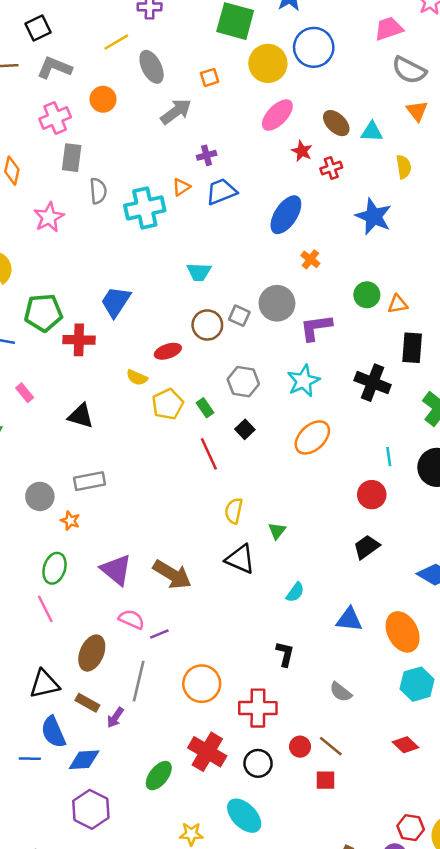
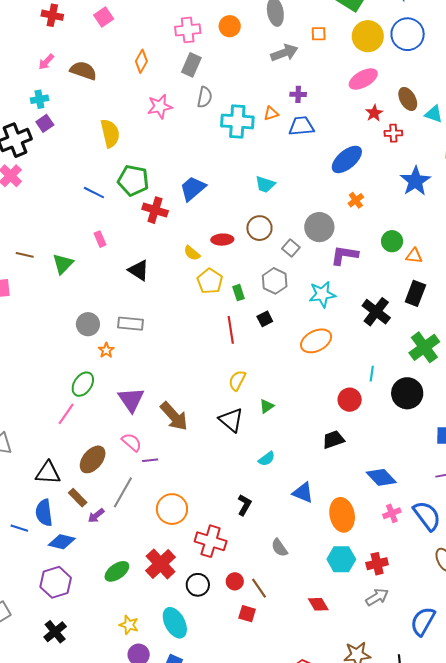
gray square: (239, 316) -> (291, 248), moved
yellow pentagon: (168, 404) -> (210, 281), turned -30
pink line: (45, 609) -> (66, 414), turned 45

